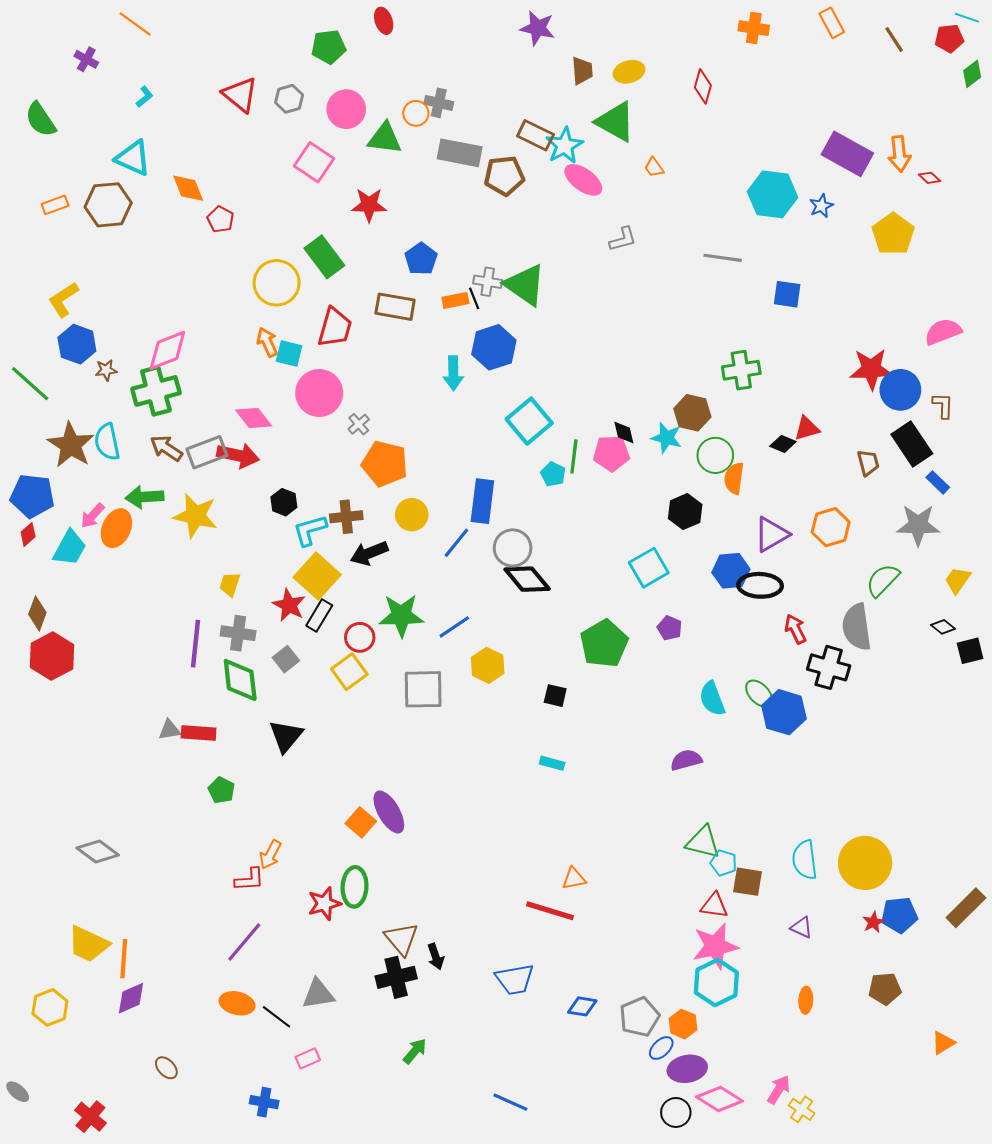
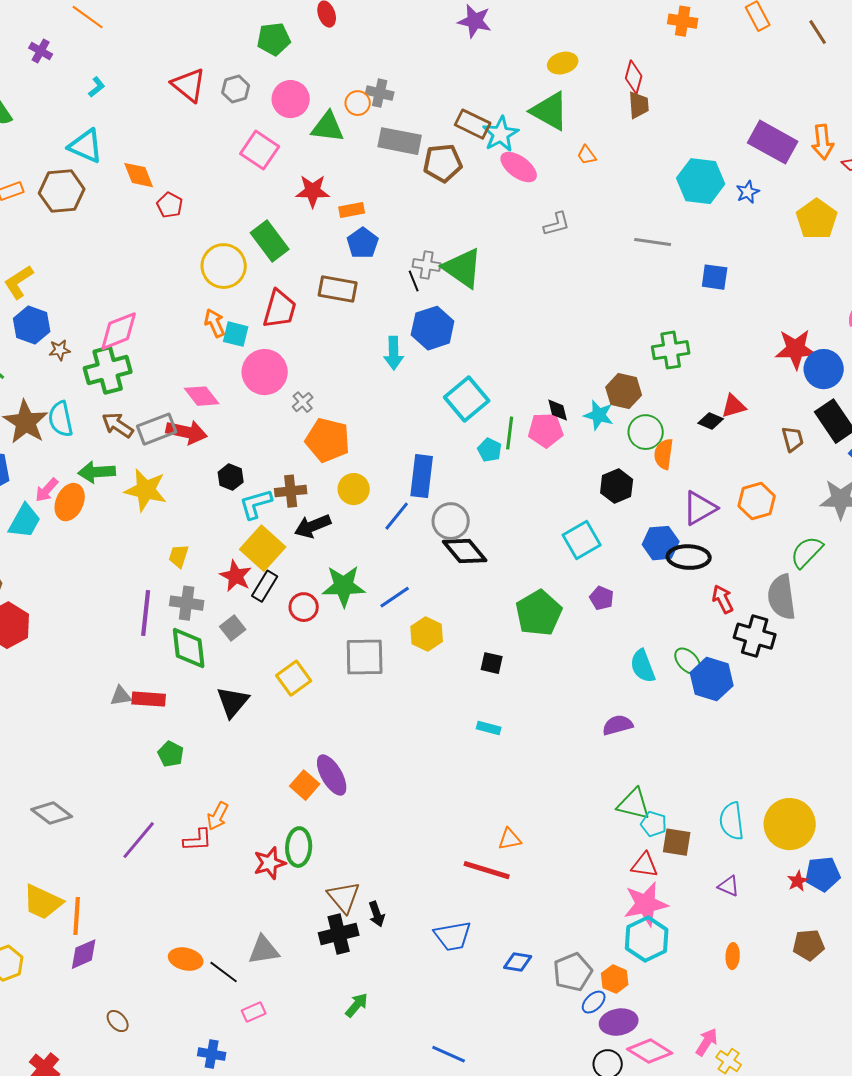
brown trapezoid: (582, 71) -> (639, 105), moved
orange rectangle: (455, 300) -> (352, 210), moved
yellow square: (349, 672) -> (294, 678), moved
purple line: (244, 942) -> (139, 840), moved

